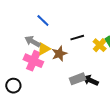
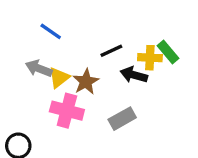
yellow cross: (100, 45) -> (150, 58), turned -32
pink cross: (33, 61) -> (67, 111), moved
black arrow: (90, 80) -> (134, 75), moved

